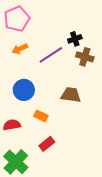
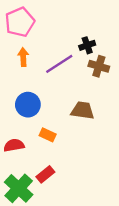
orange arrow: (20, 49) -> (23, 57), turned 112
red rectangle: (47, 144) -> (45, 174), moved

